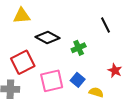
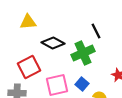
black line: (105, 25) -> (96, 31), moved
green cross: (79, 48) -> (83, 53), size x1.6

